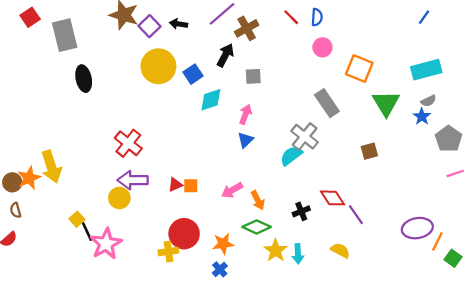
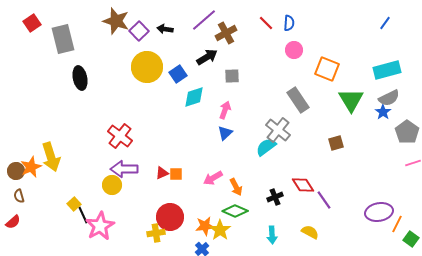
black arrow: (225, 55) -> (207, 57), turned 30
gray semicircle: (428, 101) -> (389, 98), size x1.5
yellow star: (276, 250) -> (220, 230), moved

